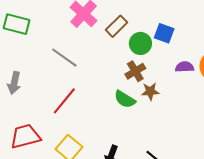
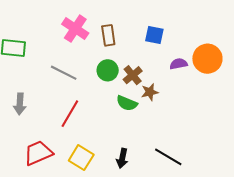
brown rectangle: (117, 26) -> (108, 35), turned -45
green circle: (140, 43) -> (108, 70), moved

